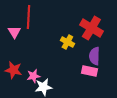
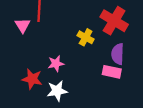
red star: (13, 70) -> (32, 79), moved
pink star: (33, 76) -> (56, 63), moved

